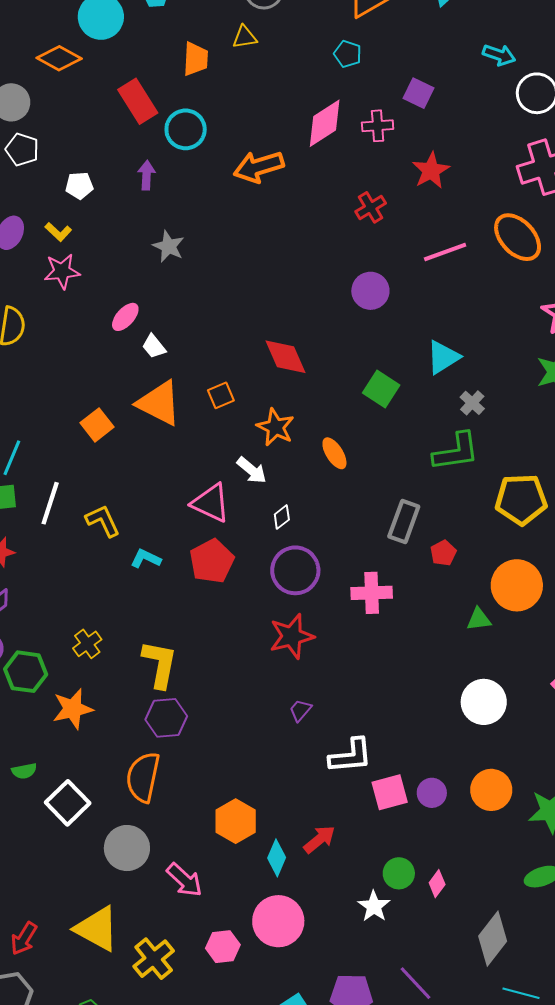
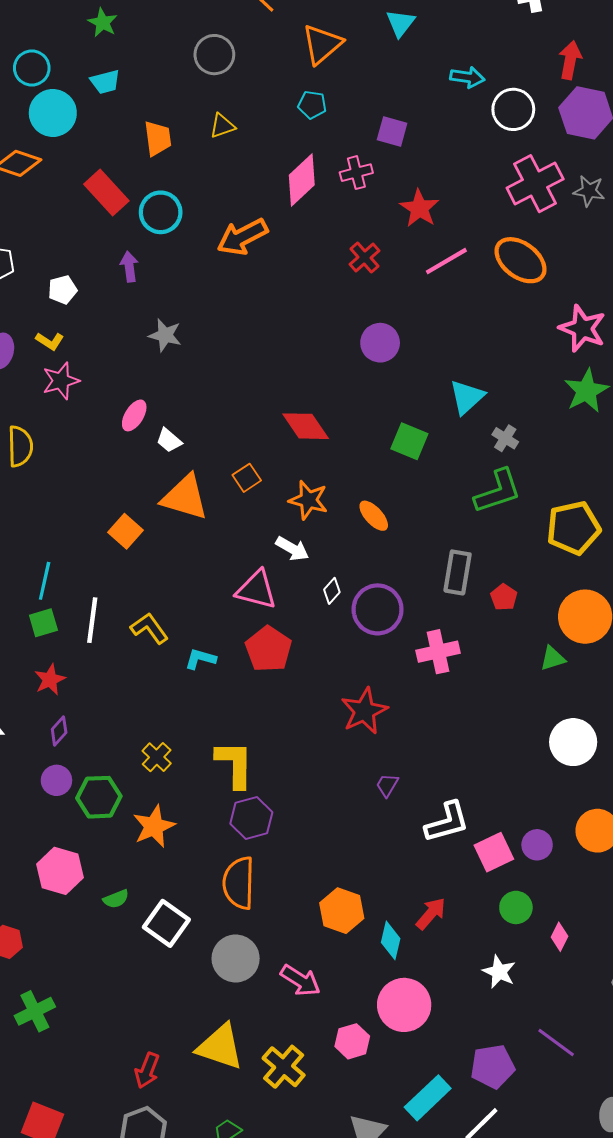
yellow triangle: (245, 37) -> (222, 126), moved
pink line: (445, 252) -> (446, 261), moved
purple circle: (295, 570) -> (378, 609), moved
green circle: (399, 873) -> (516, 907), moved

